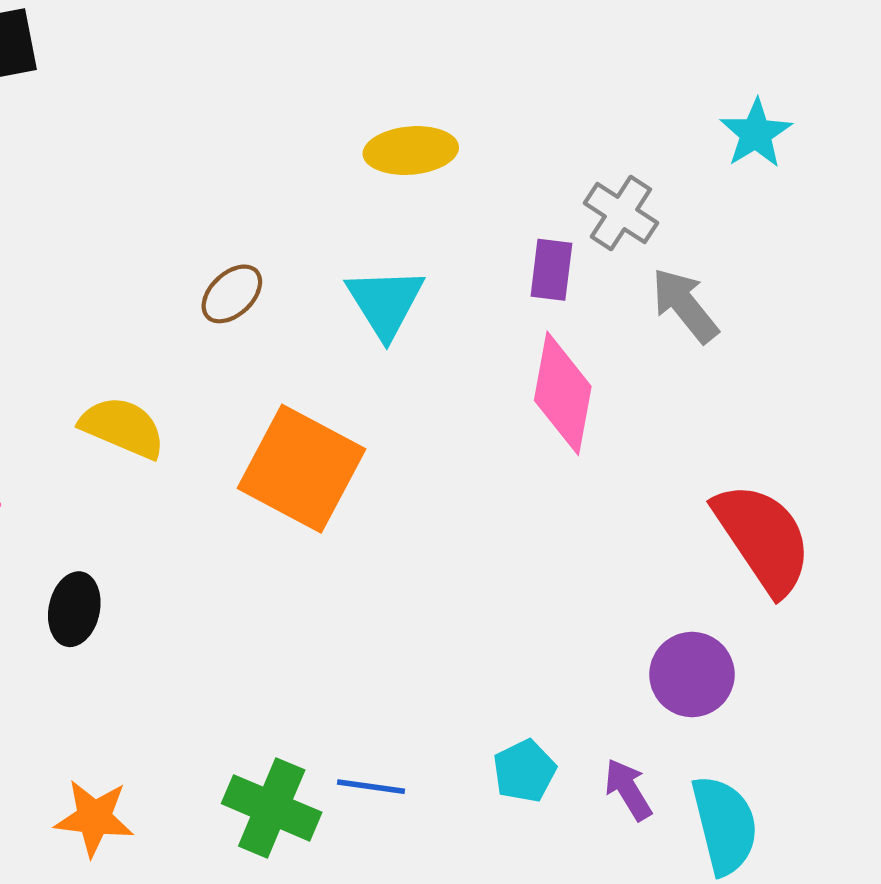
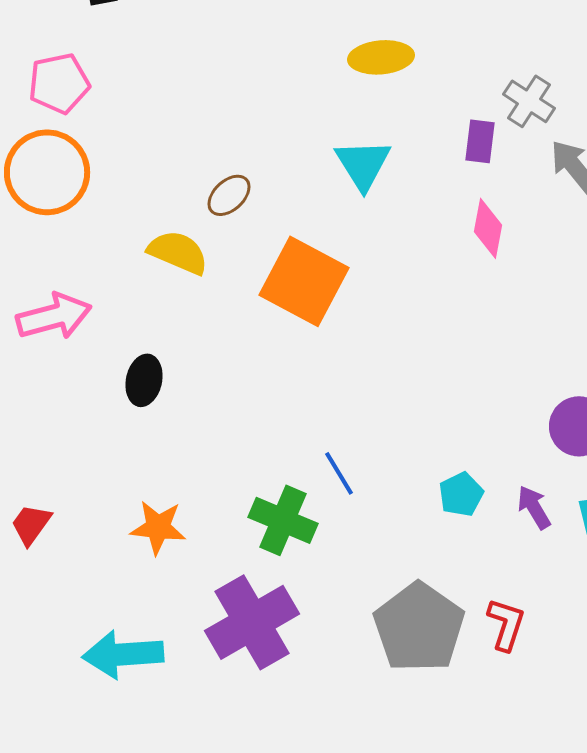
brown ellipse: (232, 294) -> (229, 195), moved
pink diamond: (563, 393) -> (488, 228), size x0.7
blue line: (371, 787) -> (339, 473), moved, turned 51

